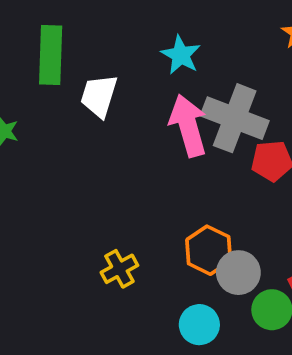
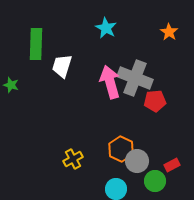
cyan star: (181, 55) -> (106, 28), moved

